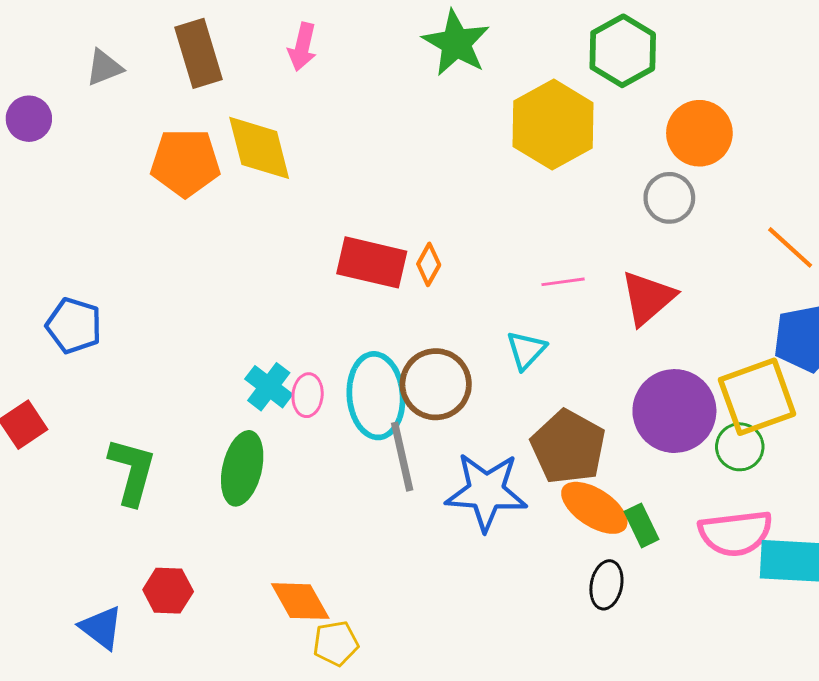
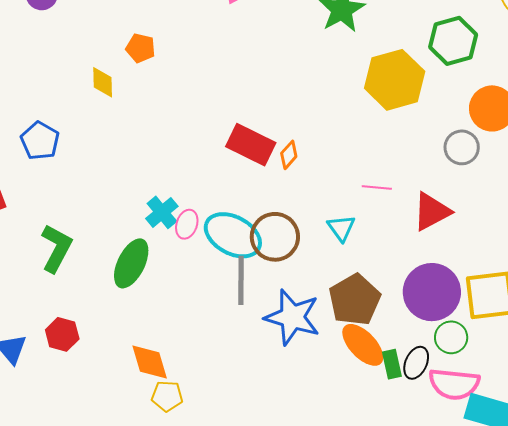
yellow diamond: (259, 148) -> (103, 82), moved, size x0.6
orange pentagon: (185, 163) -> (141, 48), size x0.6
cyan triangle: (526, 350) -> (341, 228), turned -32
cyan ellipse: (376, 396) -> (233, 235), turned -70
green circle: (740, 447) -> (451, 337), moved
black ellipse: (606, 585) -> (416, 363), moved

